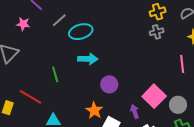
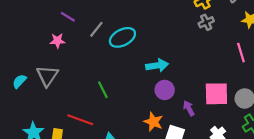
cyan arrow: (88, 59) -> (157, 65), moved
pink square: (154, 96) -> (216, 94), turned -35
purple arrow: (135, 111) -> (189, 108), moved

